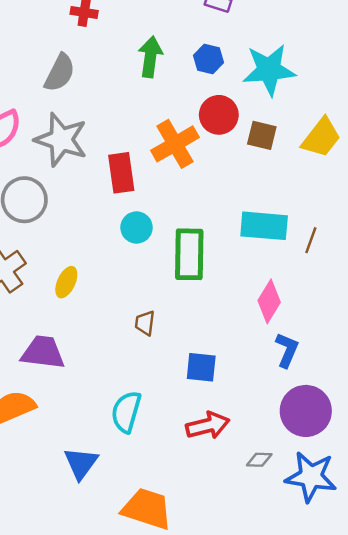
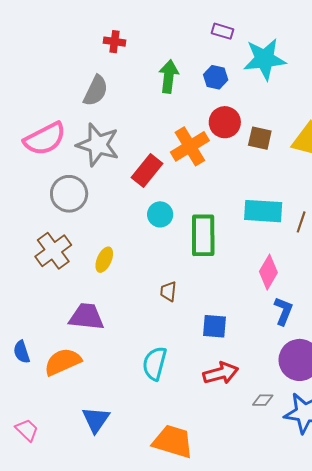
cyan star: (269, 70) -> (265, 59), moved
red rectangle: (121, 173) -> (147, 170), turned 48
blue triangle: (81, 463) -> (96, 420), moved

